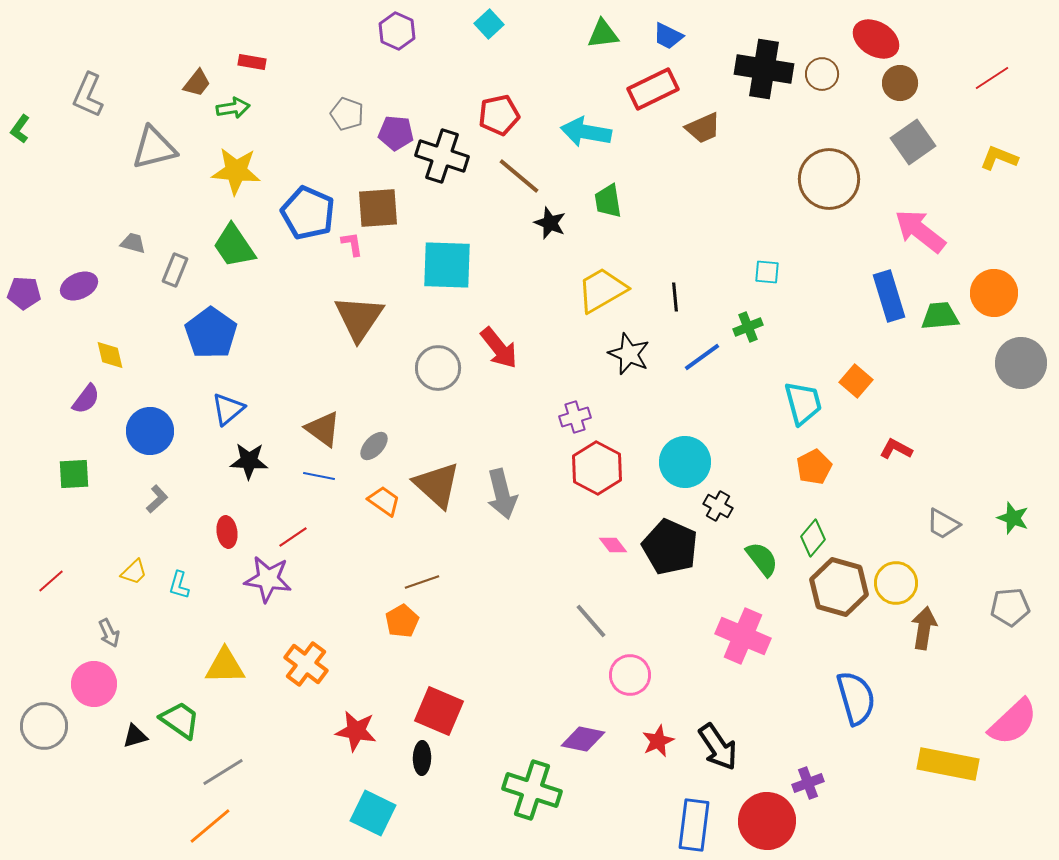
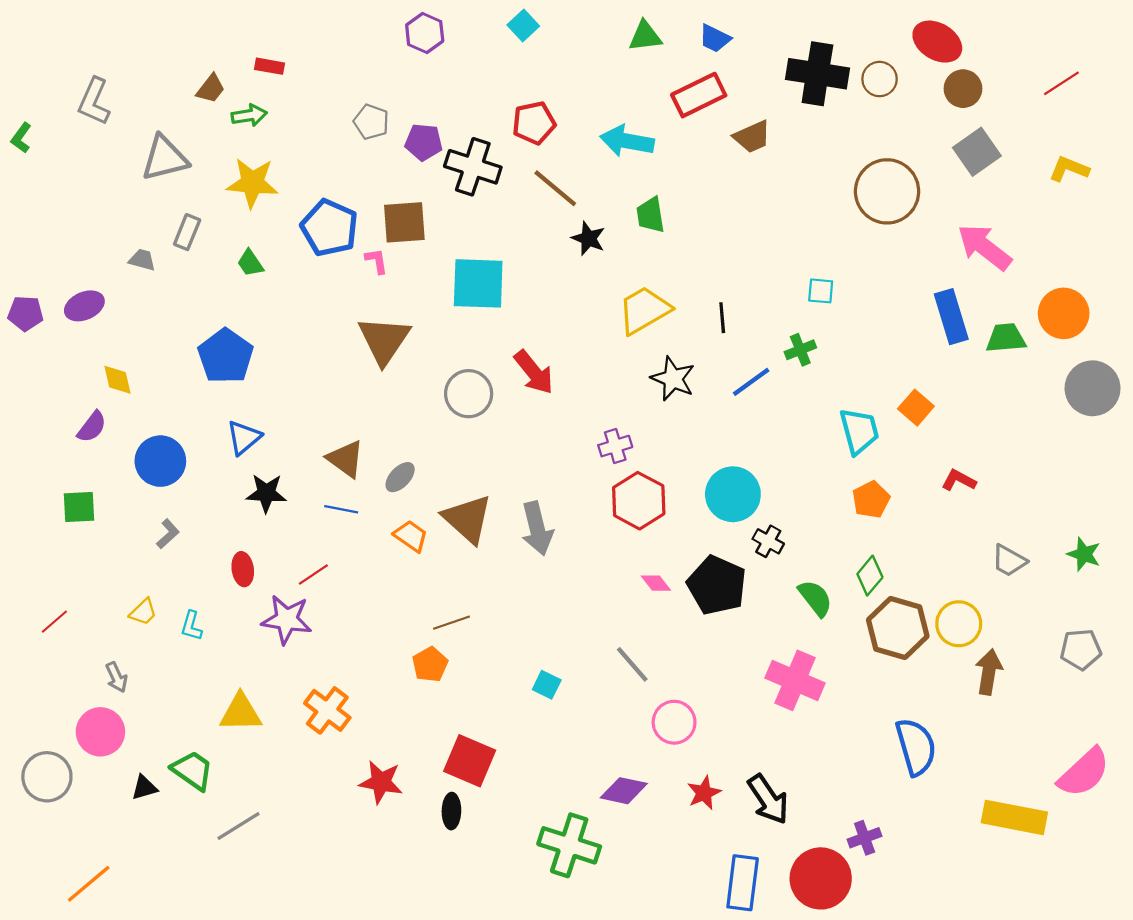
green trapezoid: (234, 246) -> (250, 263), size x0.6
gray rectangle: (175, 270) -> (187, 232), moved
cyan square: (373, 813) -> (547, 685), moved, size x0.6
orange line: (210, 826) -> (89, 884), moved

